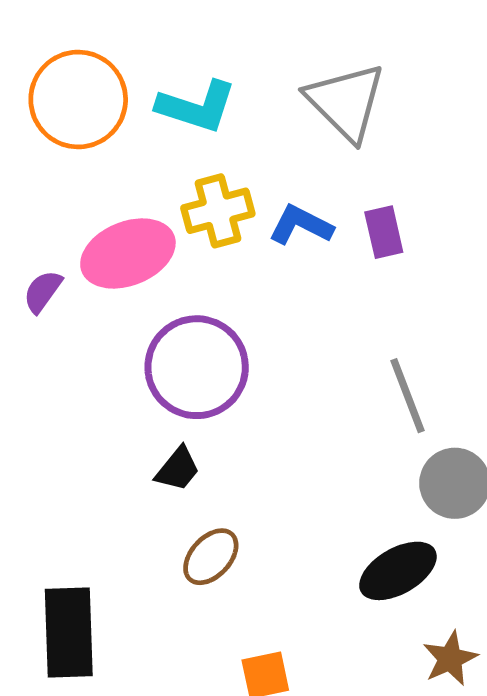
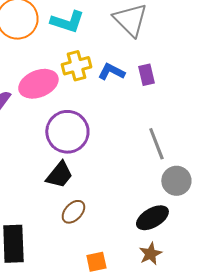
black trapezoid: (178, 469) -> (59, 175), size x1.4
brown star: (450, 659) -> (150, 254), moved

